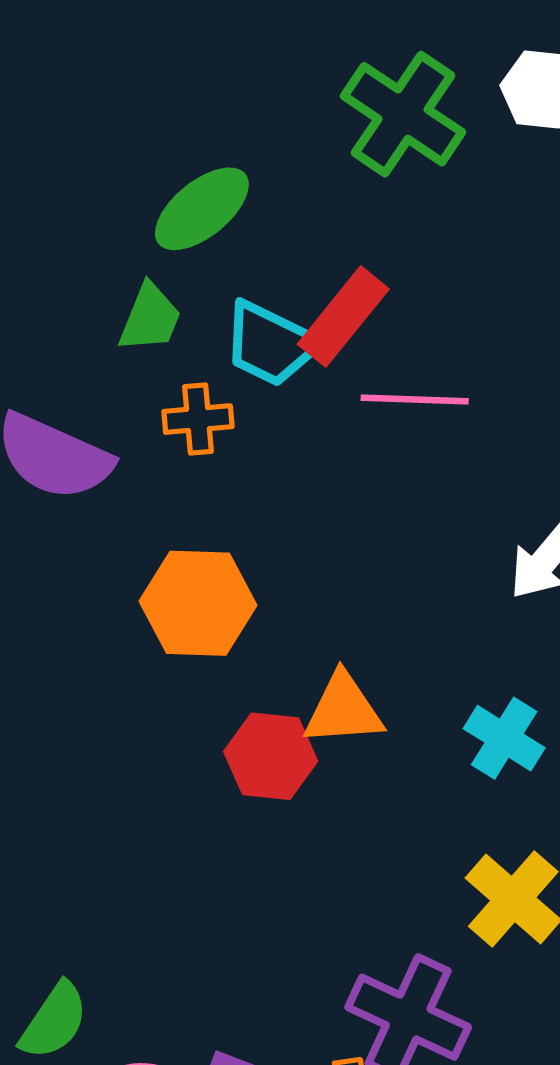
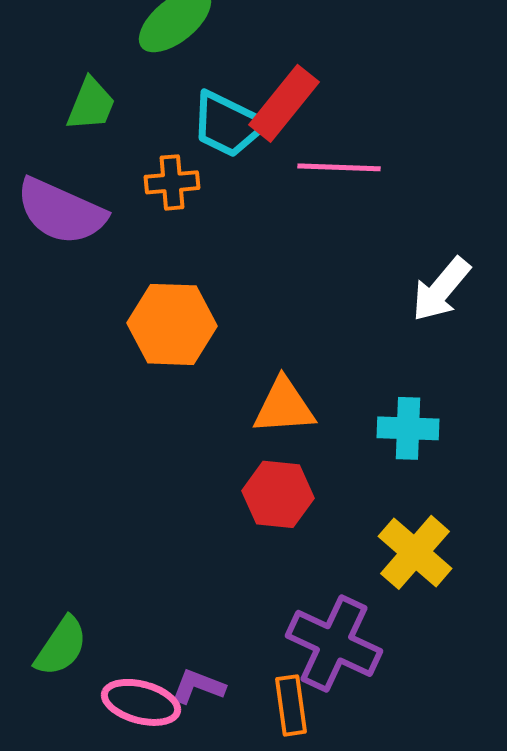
green trapezoid: (150, 318) -> (91, 104), moved
cyan cross: (504, 738) -> (408, 428), turned -30
red hexagon: (271, 756) -> (278, 494), moved

